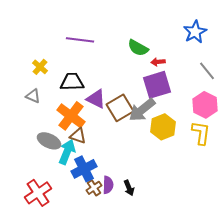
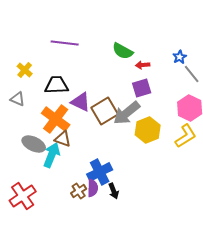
blue star: (195, 32) -> (180, 57), moved, size x0.6
purple square: (157, 85) -> (142, 88), size x0.7
yellow L-shape: (201, 133) -> (186, 136), turned 50
blue cross: (84, 169) -> (100, 172), moved

